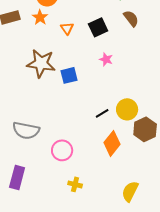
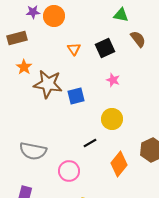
orange star: (40, 17) -> (24, 67), moved
yellow circle: (127, 109) -> (112, 119), moved
black line: (102, 113) -> (90, 143), moved

